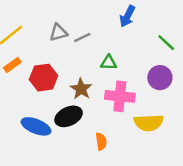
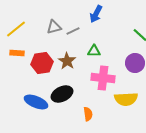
blue arrow: (127, 16) -> (96, 14), moved
orange rectangle: (12, 65) -> (17, 53), turned 40
brown star: (81, 89) -> (67, 61), moved

